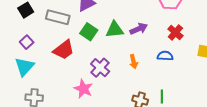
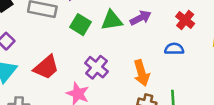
red trapezoid: (64, 50) -> (46, 67), moved
orange arrow: (134, 62) -> (142, 73), moved, size x1.5

